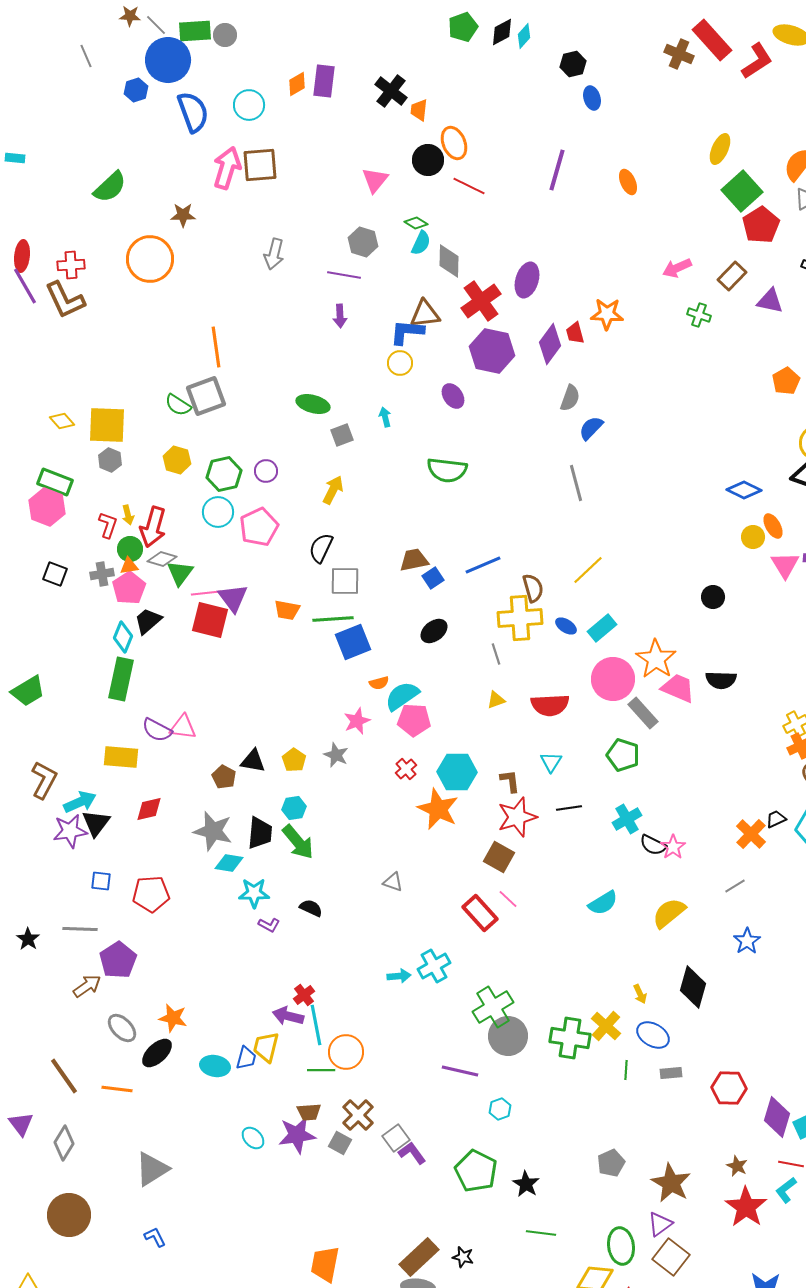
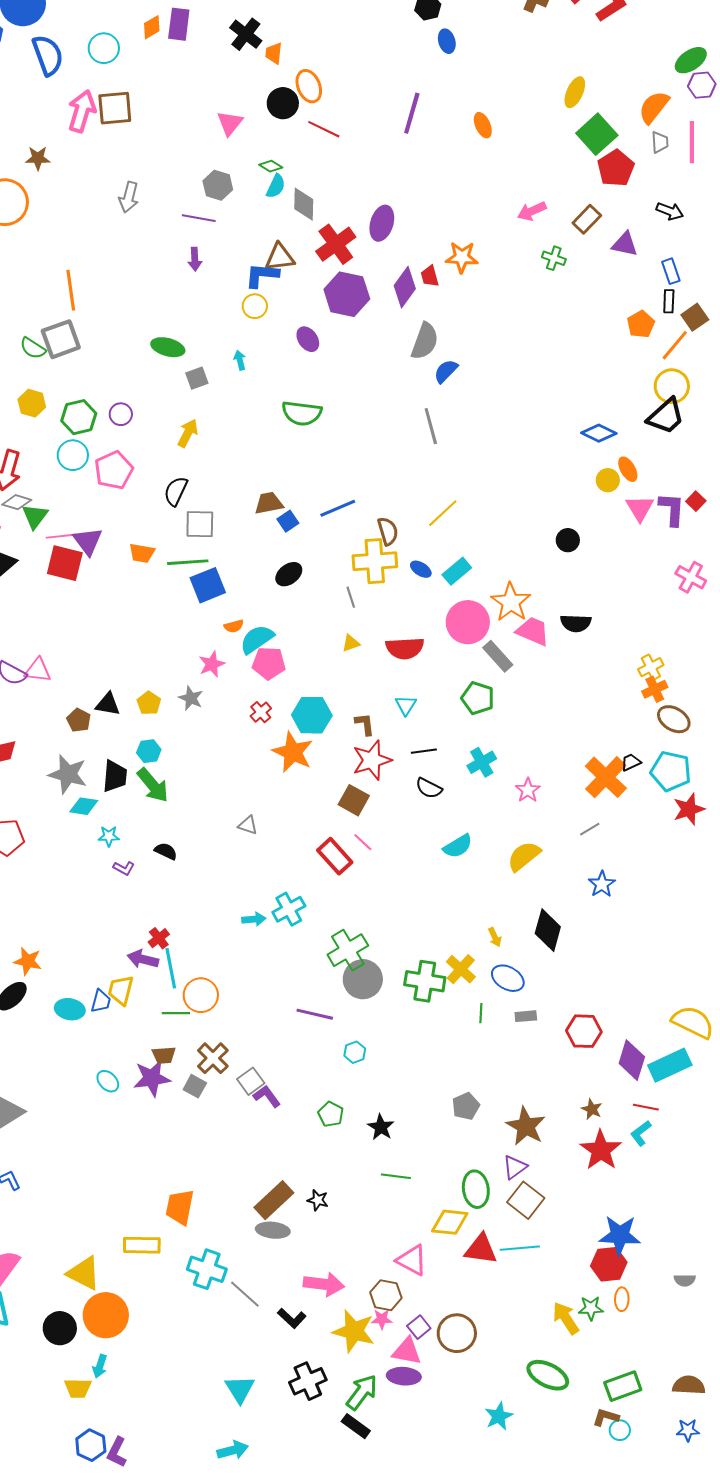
gray semicircle: (570, 398) -> (425, 341), size x1.4
orange cross: (751, 834) -> (606, 777), size x1.4
black semicircle: (653, 845) -> (429, 788), moved
cyan star: (254, 893) -> (109, 836), size x0.7
green pentagon: (476, 1171) -> (331, 1114), size x0.6

